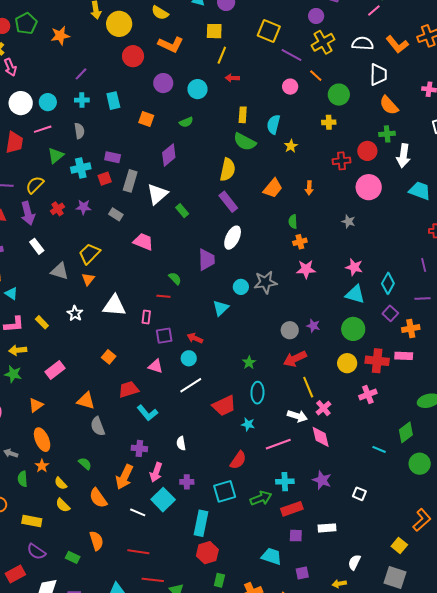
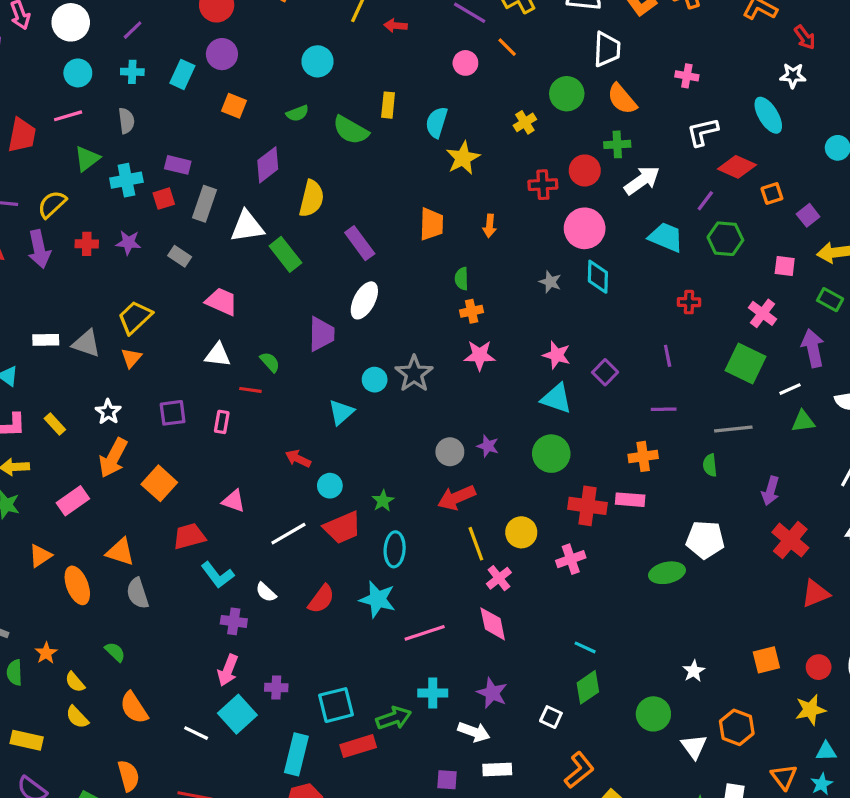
red arrow: (232, 78) -> (396, 26), moved
purple circle: (163, 83) -> (222, 54), moved
green circle: (339, 95) -> (567, 94), moved
cyan rectangle: (113, 101) -> (182, 74), turned 36
white circle: (21, 103) -> (71, 22), moved
yellow cross: (329, 122) -> (525, 122), turned -32
green semicircle: (245, 142) -> (351, 130), moved
yellow star: (291, 146) -> (463, 158), size x1.5
white arrow: (403, 156) -> (642, 180), turned -135
yellow semicircle: (228, 170) -> (312, 199), moved
orange trapezoid: (273, 188) -> (432, 224), turned -40
white triangle: (157, 194) -> (247, 226), turned 30
red cross: (57, 209) -> (87, 244), turned 32
green rectangle: (182, 211) -> (285, 254), size x1.5
white rectangle: (37, 246) -> (46, 340), moved, turned -56
gray star: (265, 282) -> (414, 374), turned -30
cyan diamond: (388, 283) -> (598, 277), moved, turned -30
white triangle: (114, 306) -> (218, 355), moved, size x0.7
purple square: (390, 313) -> (605, 372), moved
purple square: (164, 336) -> (173, 413), moved
orange square: (109, 357) -> (159, 483), size x1.5
cyan circle: (189, 358) -> (330, 486), moved
yellow circle: (347, 363) -> (521, 532), moved
red trapezoid: (224, 406) -> (342, 528), moved
white arrow: (297, 416) -> (474, 732), moved
cyan star: (248, 424) -> (378, 599), size x1.6
green diamond: (406, 432) -> (588, 687), moved
orange ellipse: (42, 440) -> (77, 585), moved
white semicircle: (181, 443) -> (266, 592), moved, turned -40
purple cross: (139, 448) -> (234, 621), moved
red semicircle: (238, 460) -> (321, 599), moved
green circle: (420, 464) -> (653, 714), moved
orange arrow: (124, 477) -> (113, 458), moved
red rectangle: (292, 509) -> (358, 746), moved
orange L-shape: (422, 520) -> (579, 770), moved

